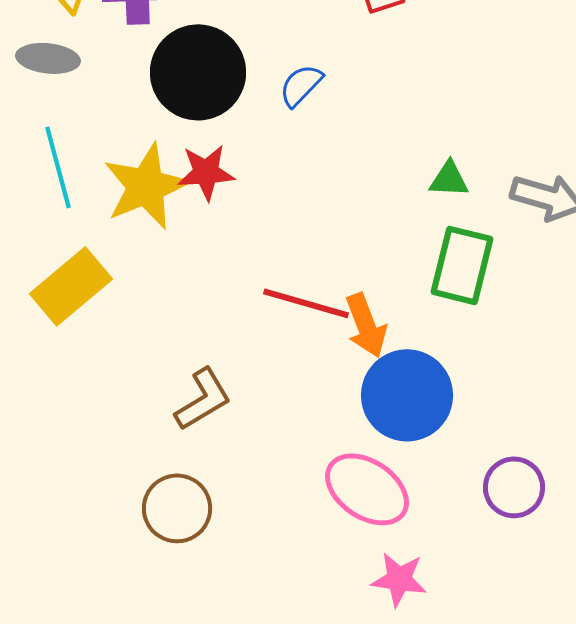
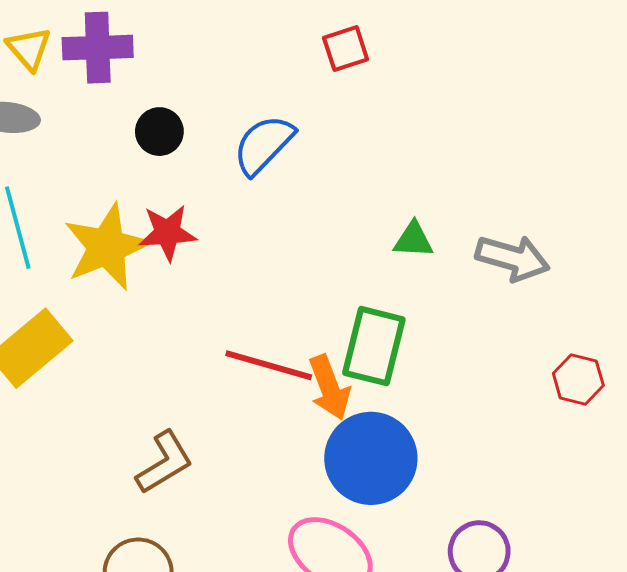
black circle: (198, 72) -> (159, 132), size x0.5
blue semicircle: (301, 85) -> (264, 145), size x1.4
green rectangle: (462, 265) -> (374, 346), moved

